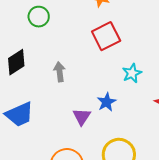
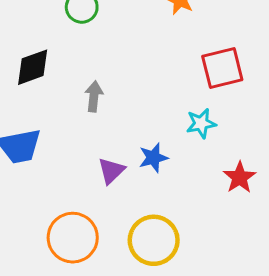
red square: (106, 36) -> (222, 68), moved

